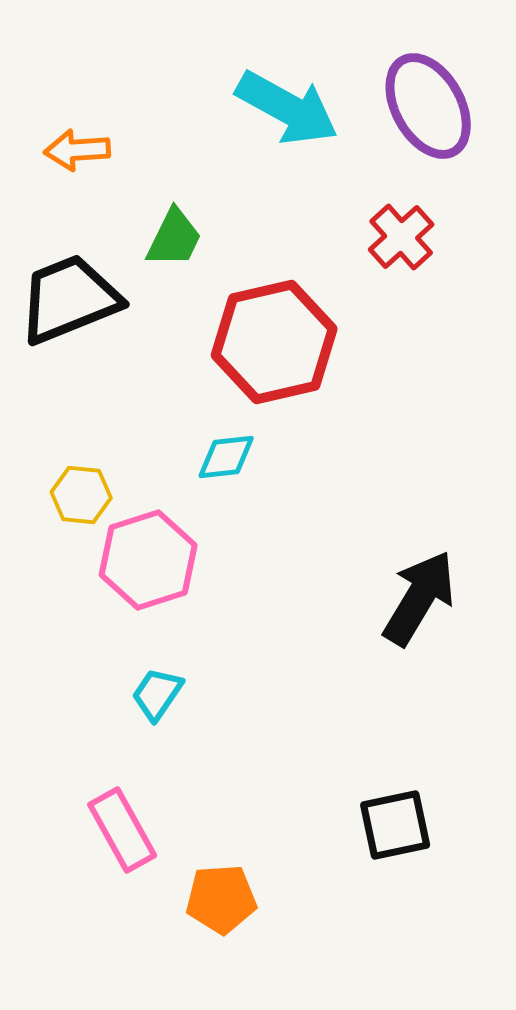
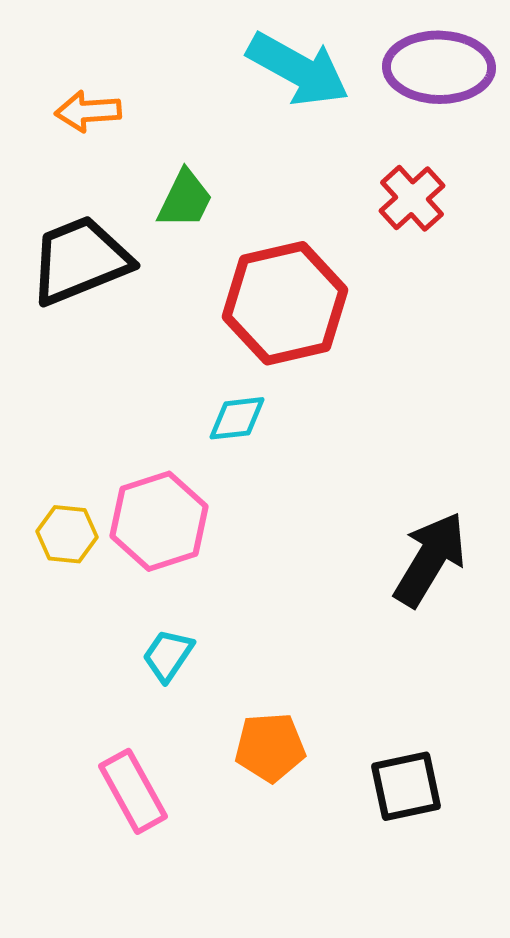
purple ellipse: (428, 106) -> (439, 67), turned -60
yellow hexagon: (81, 495) -> (67, 534), moved
orange pentagon: (221, 899) -> (270, 747), moved

